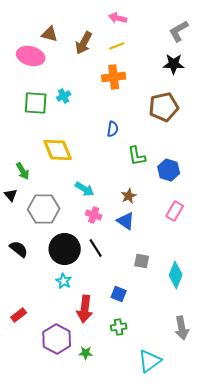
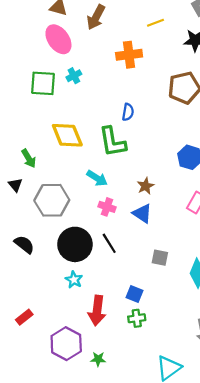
yellow line: (117, 46) -> (155, 23), moved
pink ellipse: (31, 56) -> (58, 39), moved, turned 40
green L-shape: (137, 156) -> (112, 142), moved, size x1.4
green cross: (119, 327) -> (137, 318), moved

